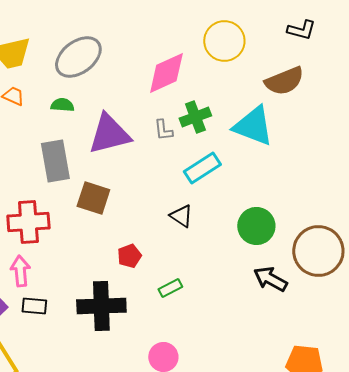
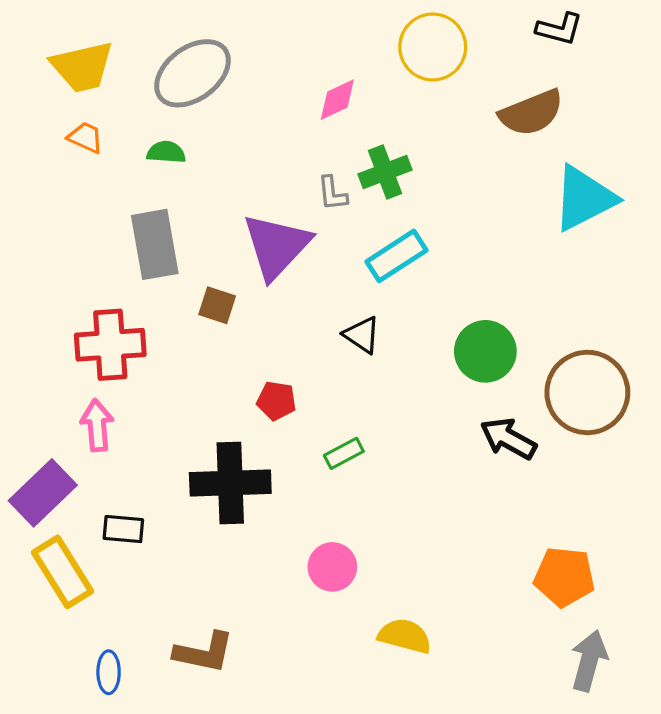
pink diamond: (166, 73) -> (337, 100), size x0.6
cyan triangle: (253, 126) -> (584, 198), moved, turned -48
purple triangle: (109, 134) -> (276, 246), moved, turned -33
brown square: (93, 198) -> (217, 305), size x0.7
red pentagon: (129, 256) -> (276, 401), turned 30
black rectangle: (34, 306) -> (123, 529), moved

